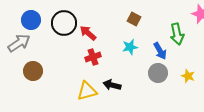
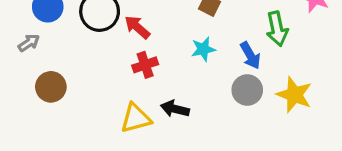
gray arrow: (19, 43) -> (29, 43), size x0.6
yellow star: (188, 76) -> (294, 95), size x1.6

